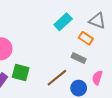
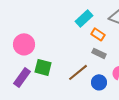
orange rectangle: (86, 38) -> (98, 34), moved

